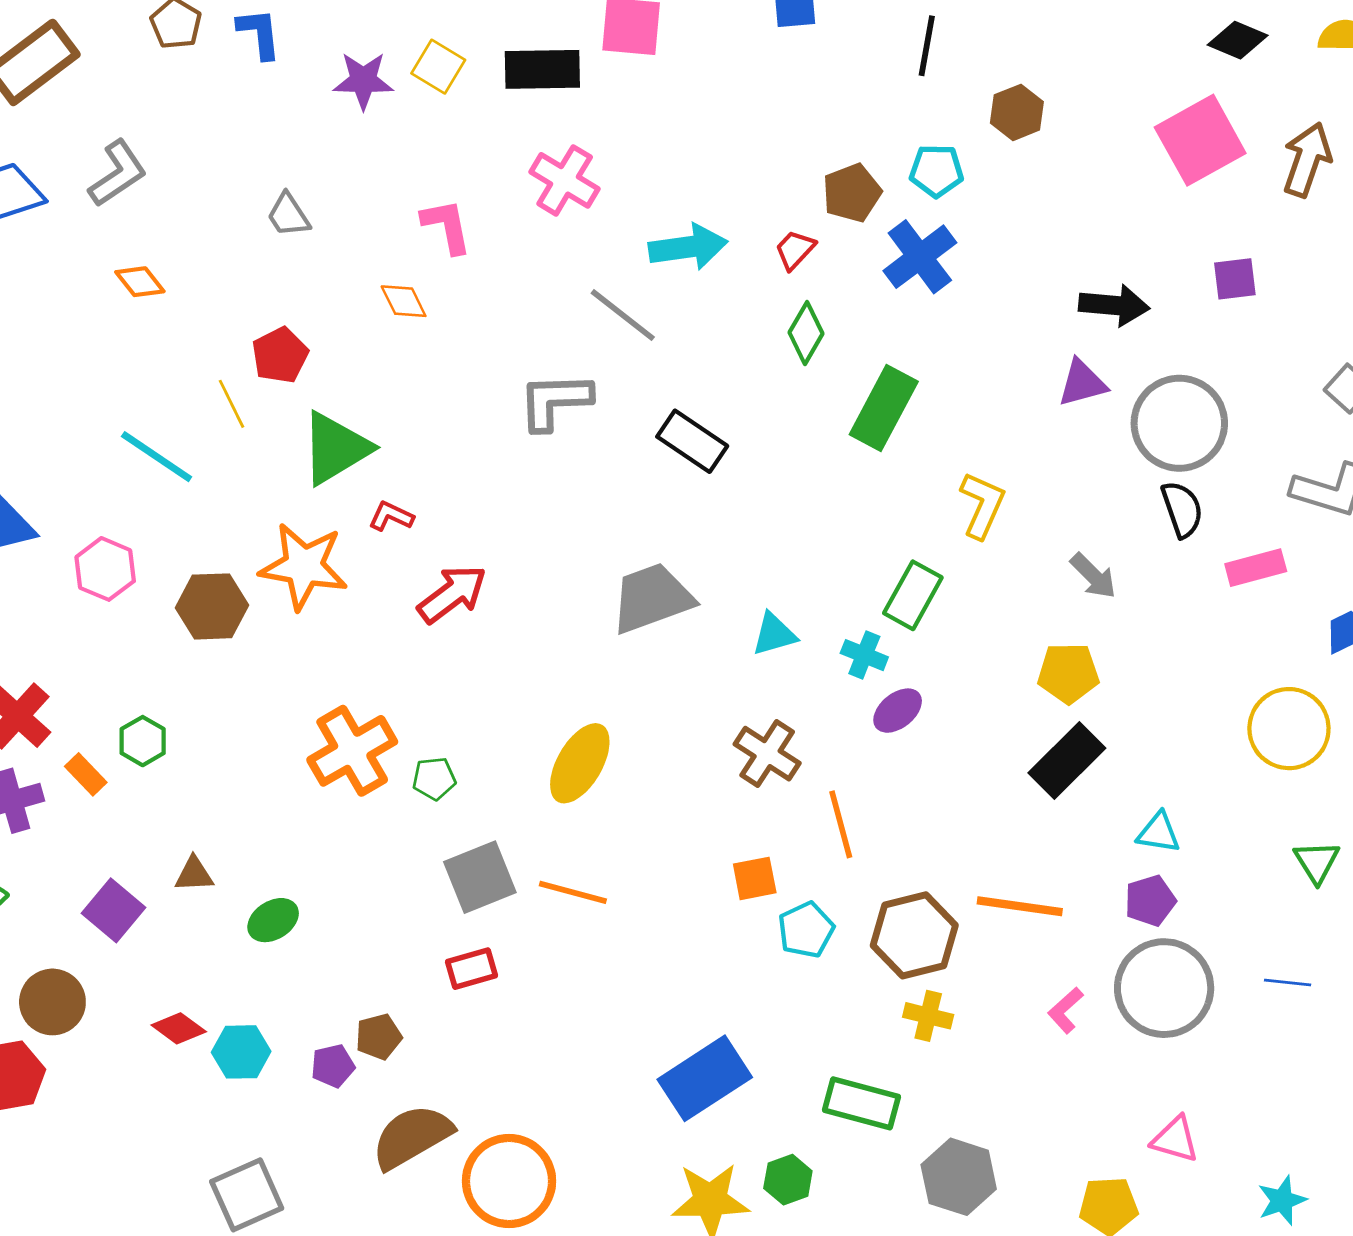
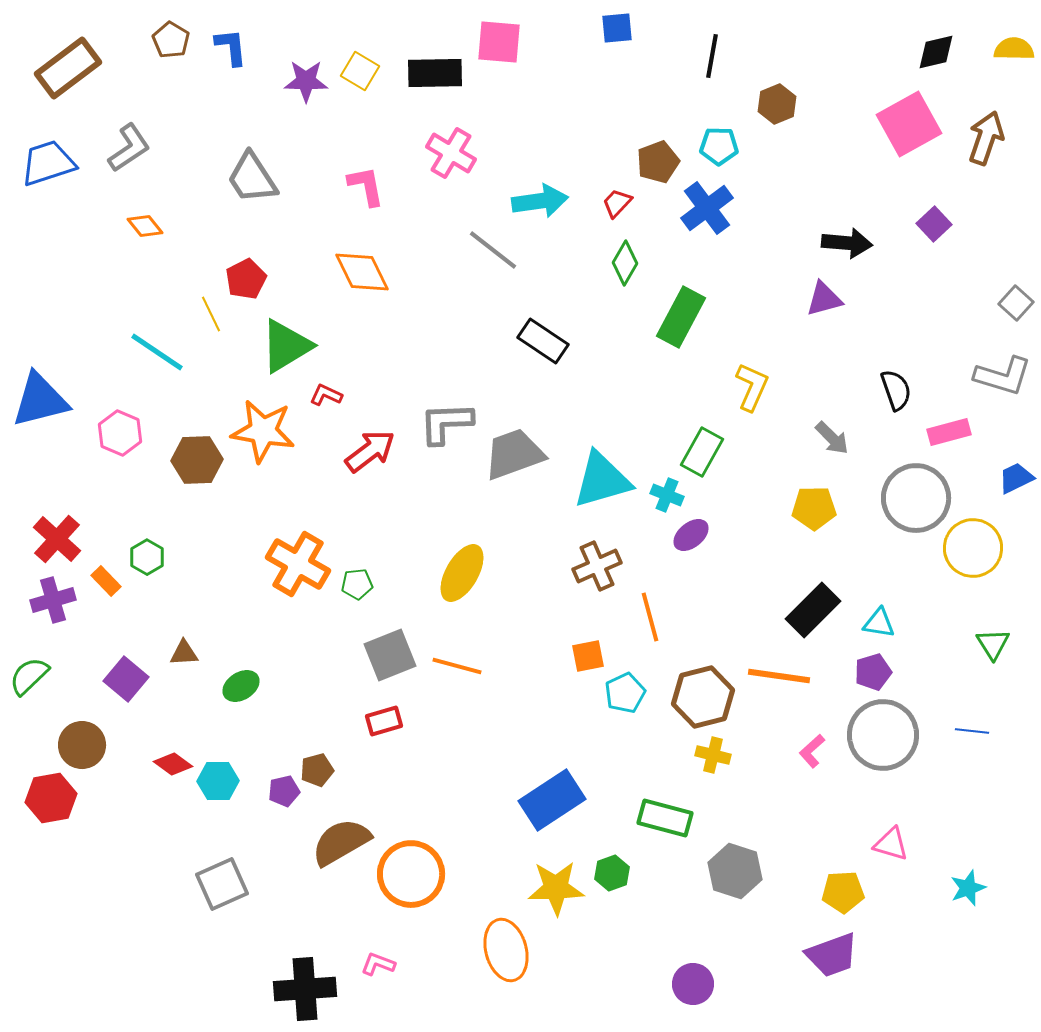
black diamond: (1238, 40) -> (936, 52), turned -36
gray trapezoid: (288, 215) -> (252, 178), size x1.6
purple square: (1235, 279) -> (934, 224), turned -36
orange diamond: (404, 301) -> (362, 272), moved, size x1.6
gray L-shape: (555, 401) -> (446, 423), moved
gray circle: (1179, 423) -> (916, 498), moved
cyan triangle: (774, 634) -> (602, 480), size x1.8
orange cross: (352, 751) -> (298, 564), turned -30
brown cross: (767, 754) -> (597, 566), turned 33
black rectangle: (1067, 760) -> (813, 610), moved

